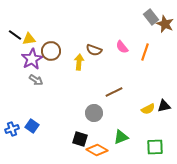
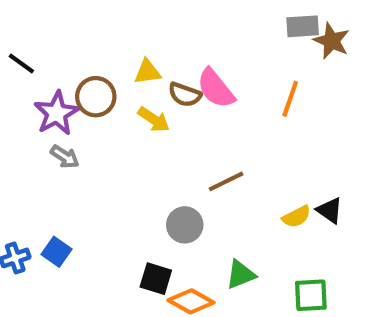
gray rectangle: (151, 17) -> (303, 26), turned -56
yellow triangle: (29, 39) -> (148, 72), moved
pink semicircle: (122, 47) -> (216, 88), moved, size x1.5
yellow arrow: (79, 62) -> (154, 119), turned 119
black triangle: (164, 106) -> (330, 210), turned 48

